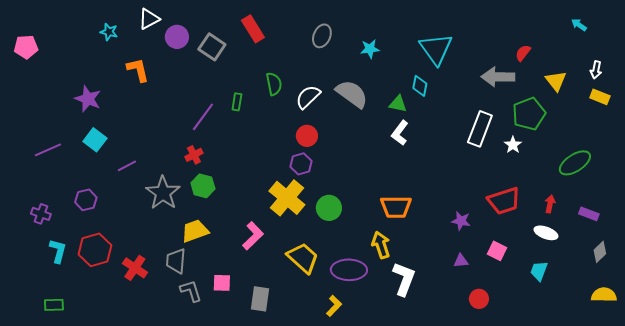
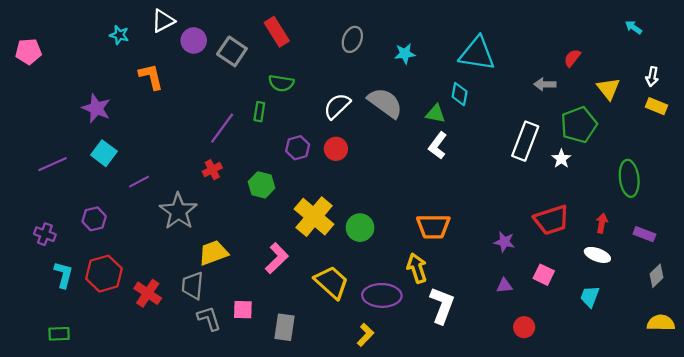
cyan triangle: (436, 49) -> (477, 54), turned -45
gray arrow: (498, 77) -> (545, 84), size x0.6
green semicircle: (274, 84) -> (281, 83), moved, turned 110
green ellipse: (575, 163) -> (629, 178), turned -64
purple hexagon: (301, 164) -> (298, 148), moved
green hexagon: (203, 186) -> (262, 185), moved

